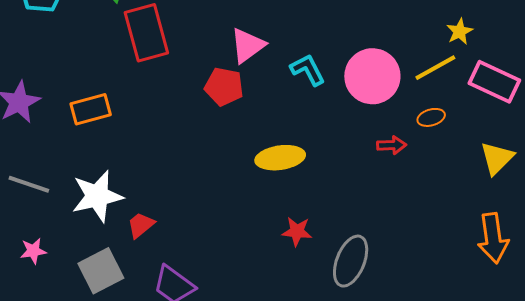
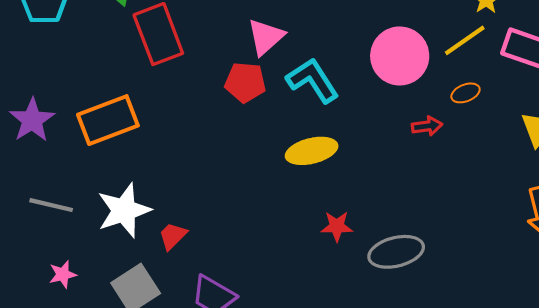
cyan L-shape: (308, 70) -> (313, 80), moved, size x1.4
orange rectangle: (91, 109) -> (108, 120), size x1.4
gray ellipse: (351, 261) -> (396, 252), turned 60

